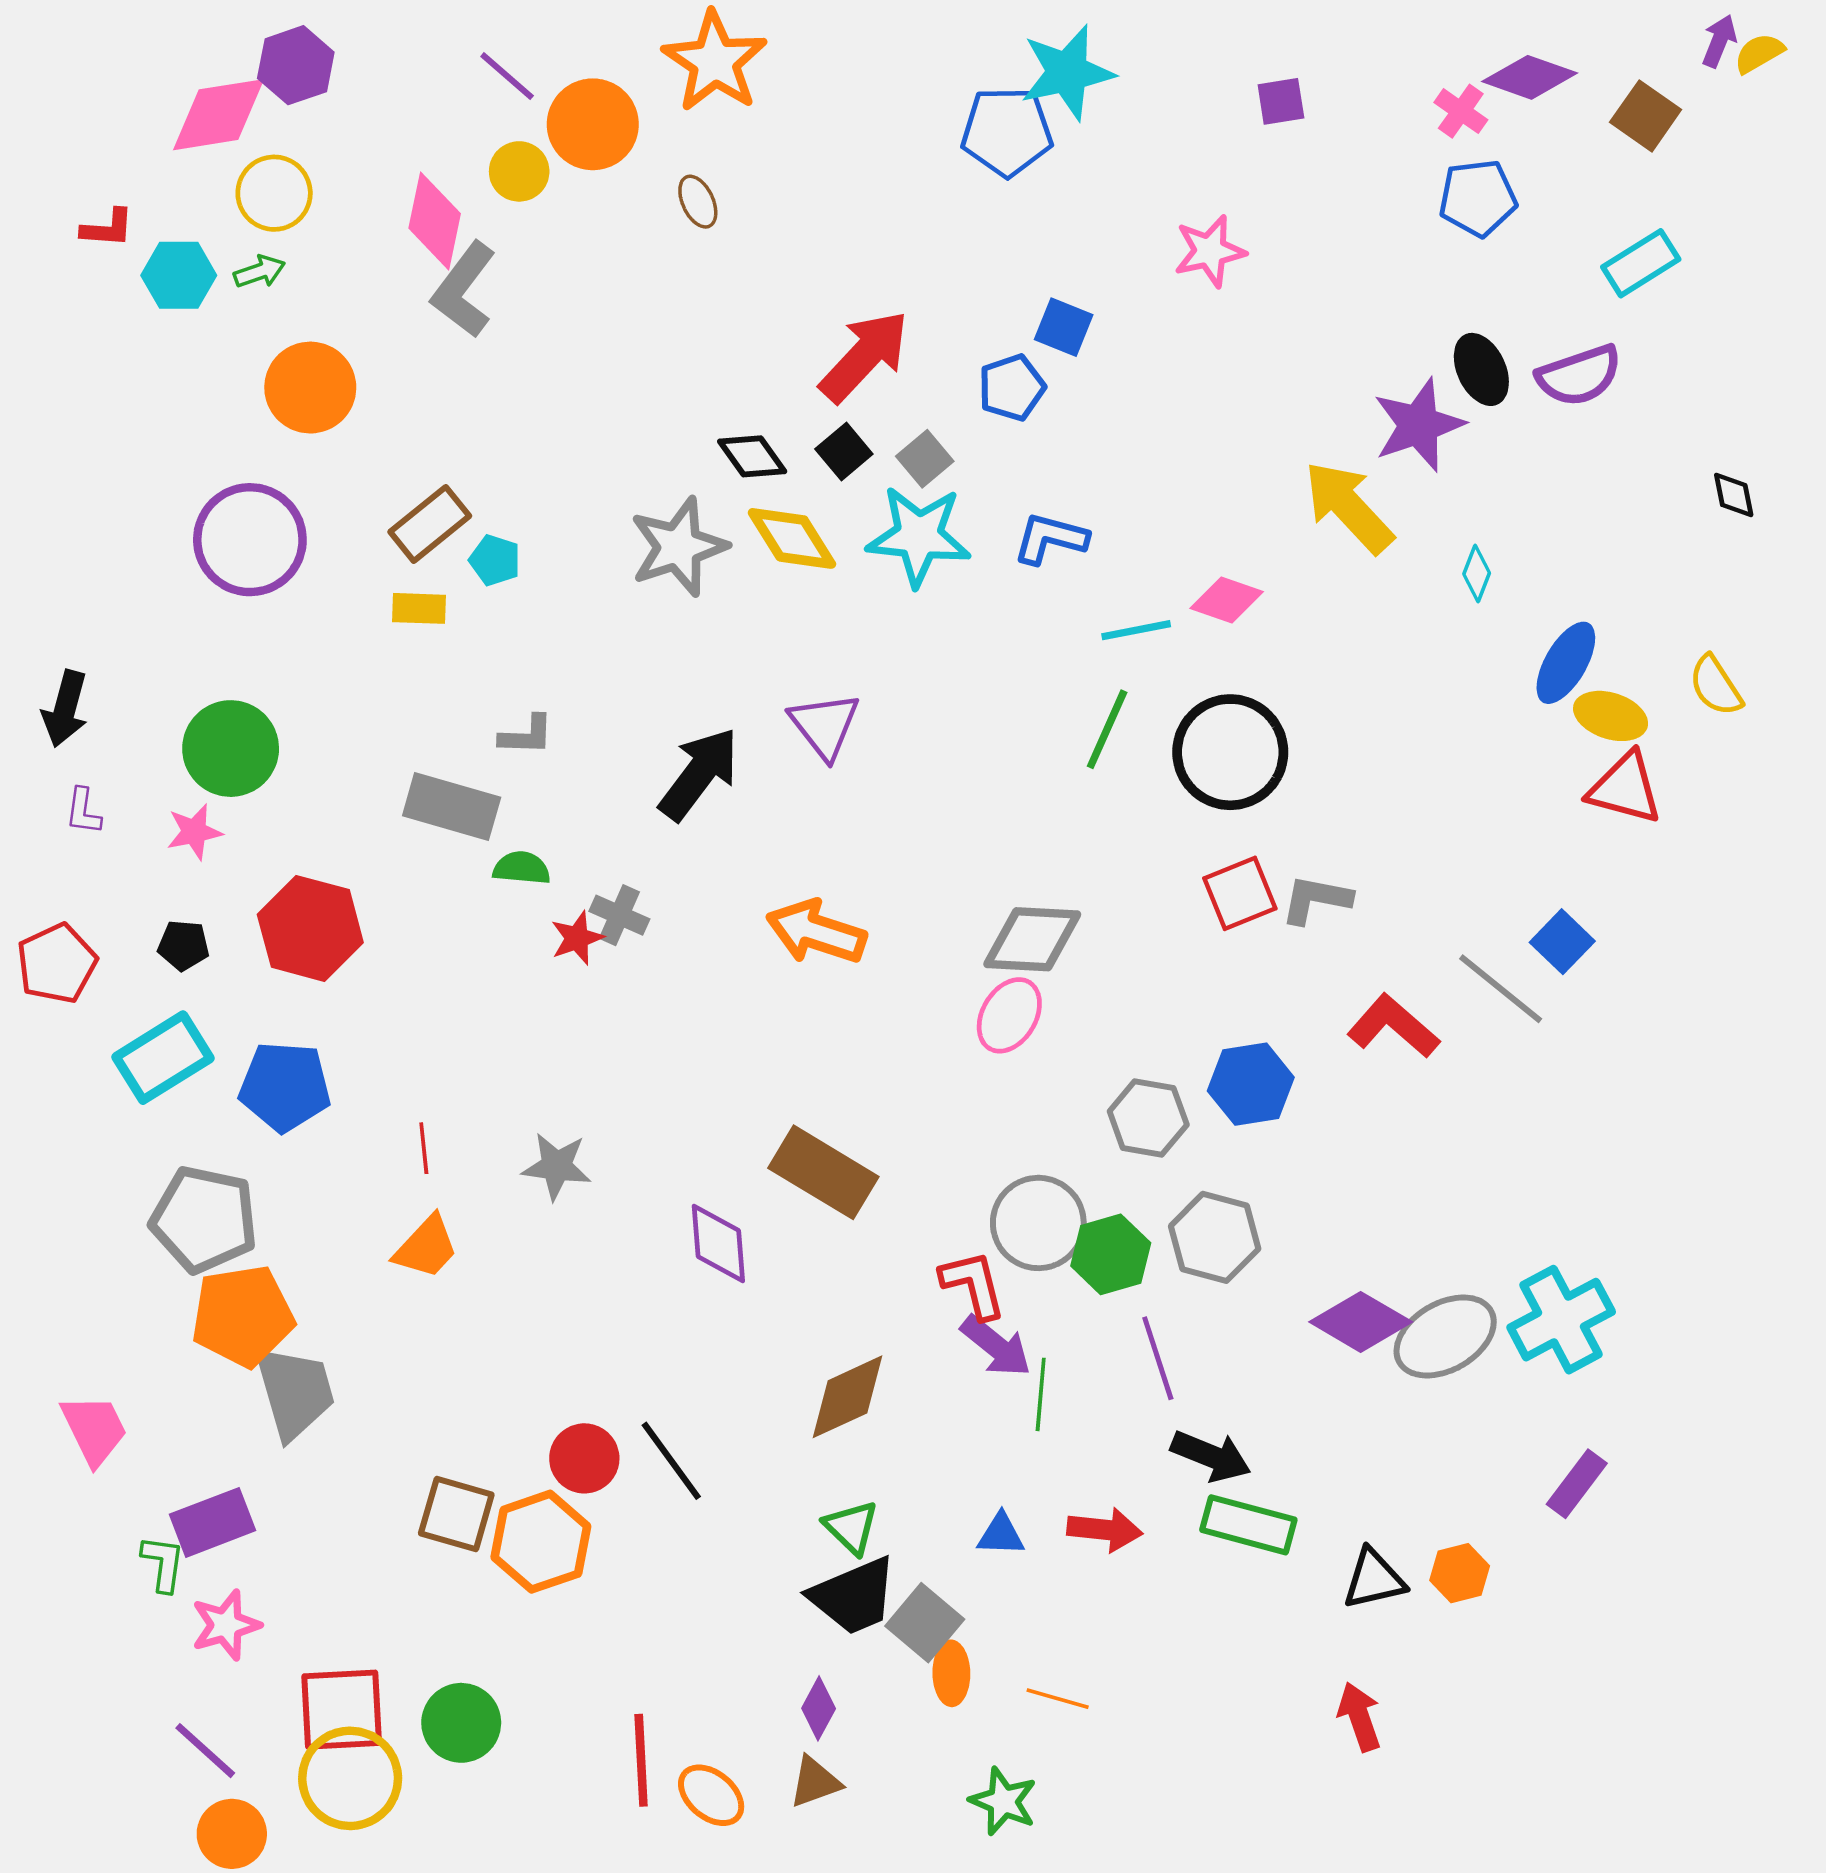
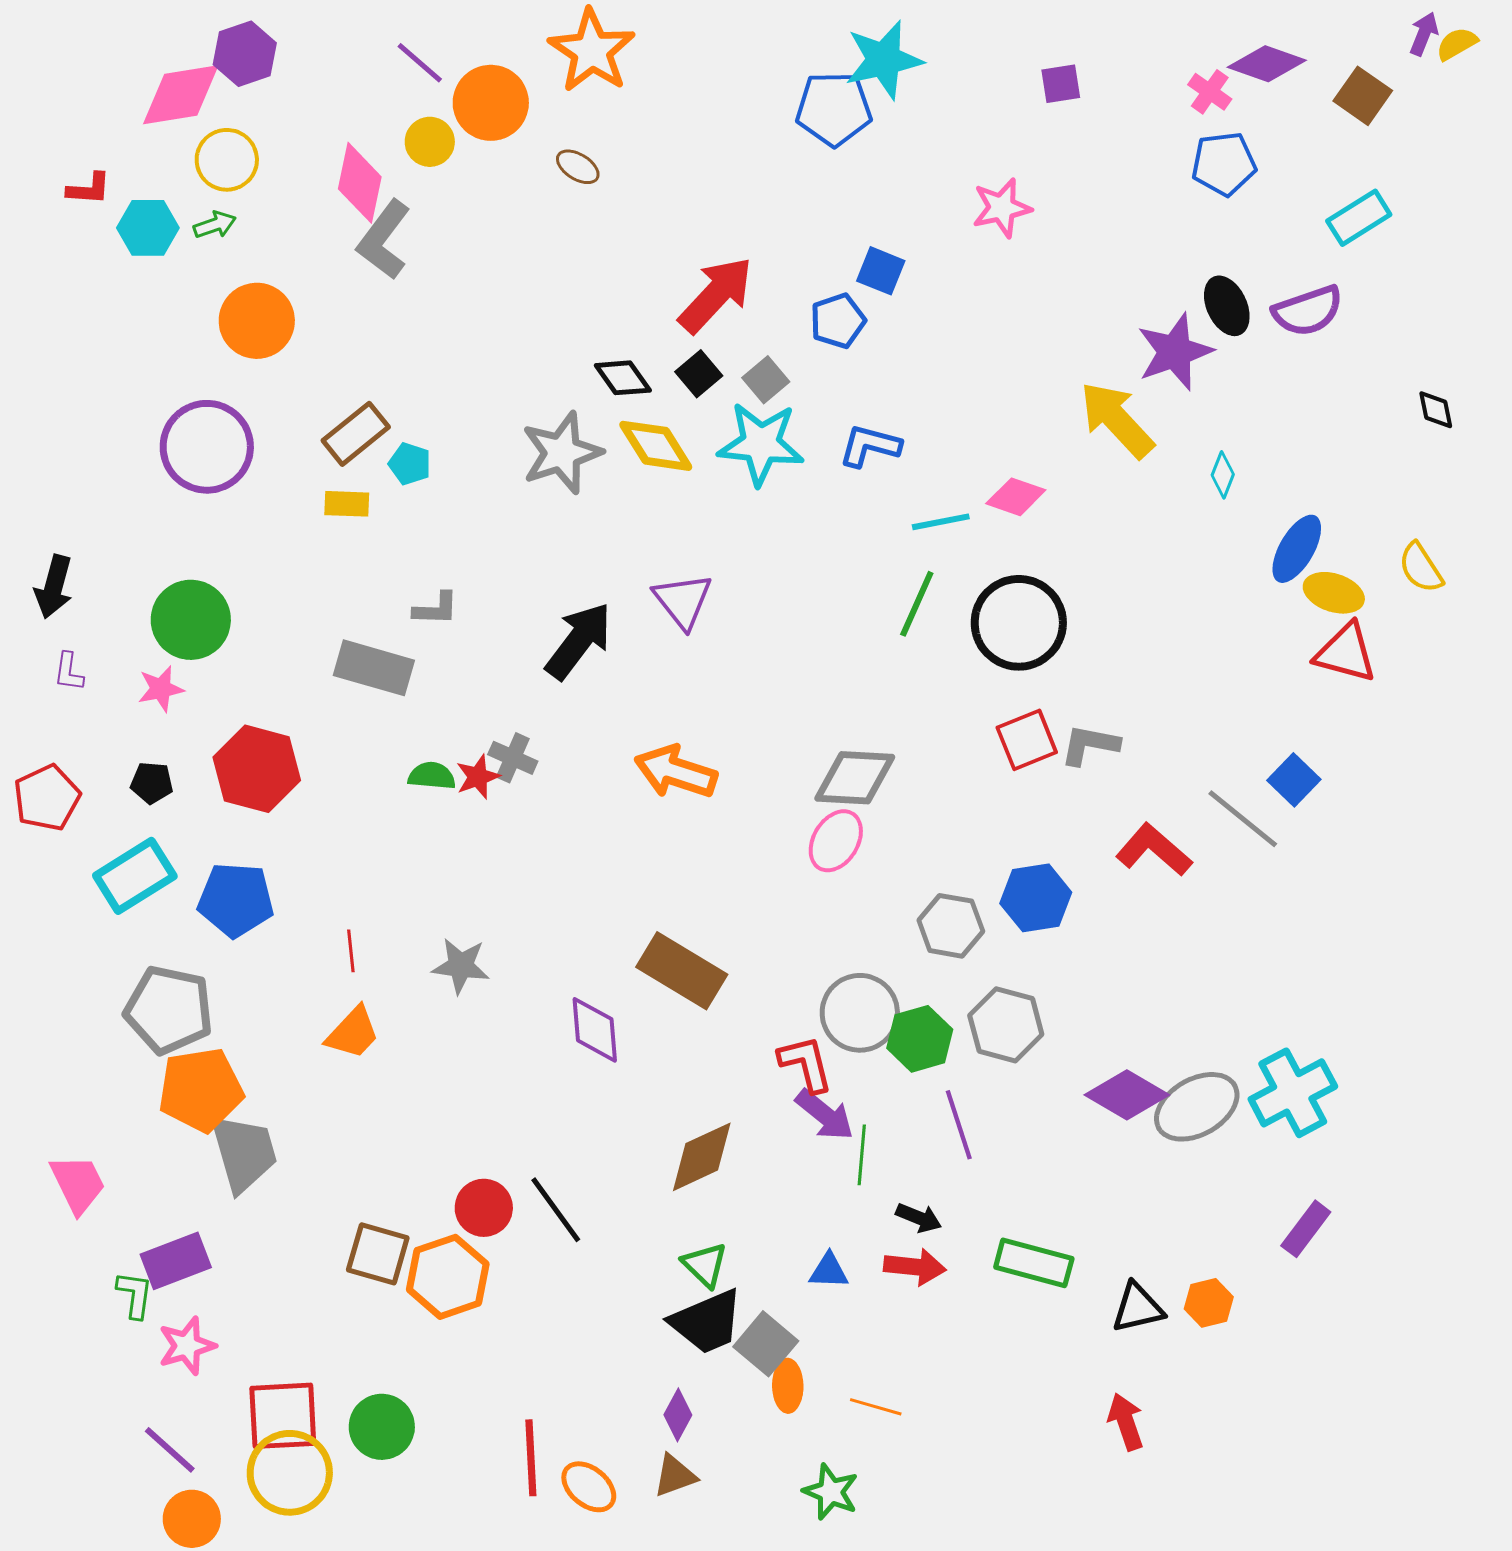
brown ellipse: (698, 202) -> (578, 167), turned -33
green semicircle: (522, 868) -> (432, 776), moved
black arrow: (1211, 1456) -> (919, 1218), moved, size x0.7

